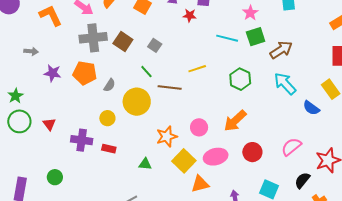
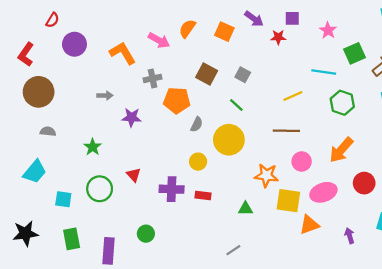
pink star: (250, 13) -> (328, 30), moved
gray cross: (93, 38) -> (153, 78), moved, size x0.6
cyan line: (227, 38) -> (324, 72), moved
orange pentagon: (85, 73) -> (177, 100), moved
brown line: (170, 88) -> (286, 131), moved
green circle: (19, 121) -> (100, 189), moved
orange star: (167, 137) -> (266, 175), turned 30
yellow square: (184, 161) -> (288, 201), turned -30

